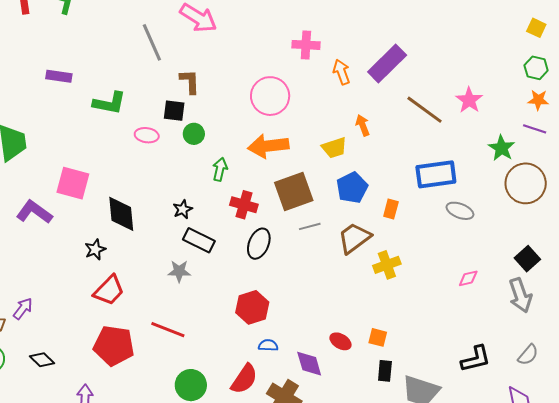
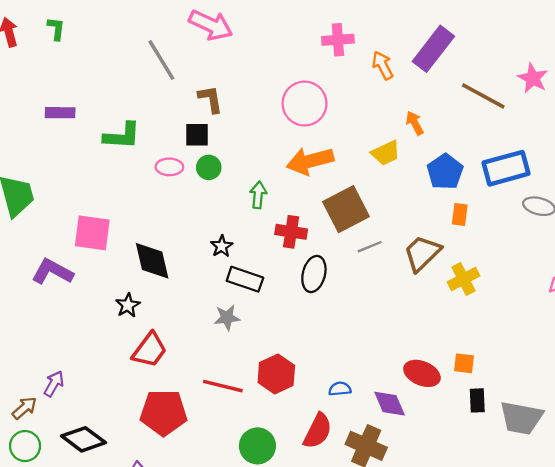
green circle: (194, 134) -> (209, 167), moved
blue pentagon: (352, 188) -> (445, 172), moved
red hexagon: (252, 307) -> (276, 374), moved
red ellipse: (340, 341) -> (422, 373), size x1.4
black diamond: (42, 360) -> (83, 439), size x1.5

